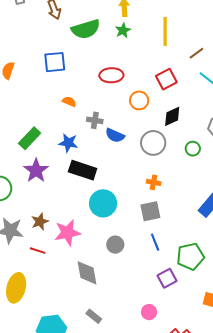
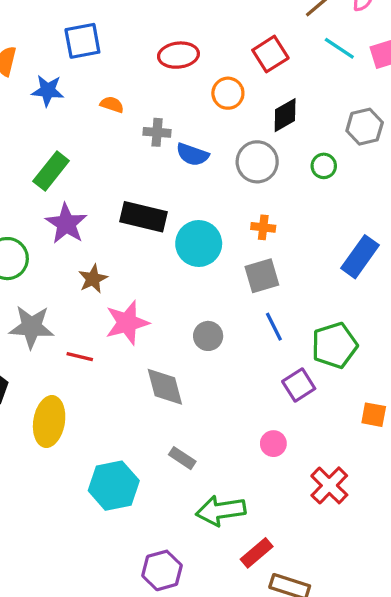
blue star: (68, 143) -> (48, 91), moved
cyan circle: (103, 203) -> (199, 243), moved
brown star: (40, 222) -> (93, 279), moved

